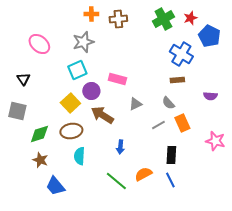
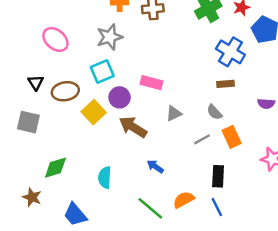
brown ellipse: (71, 131) -> (65, 91), moved
green diamond: (39, 134) -> (55, 168), moved
blue arrow: (120, 147) -> (155, 166), turned 120
brown star: (40, 160) -> (32, 197), moved

